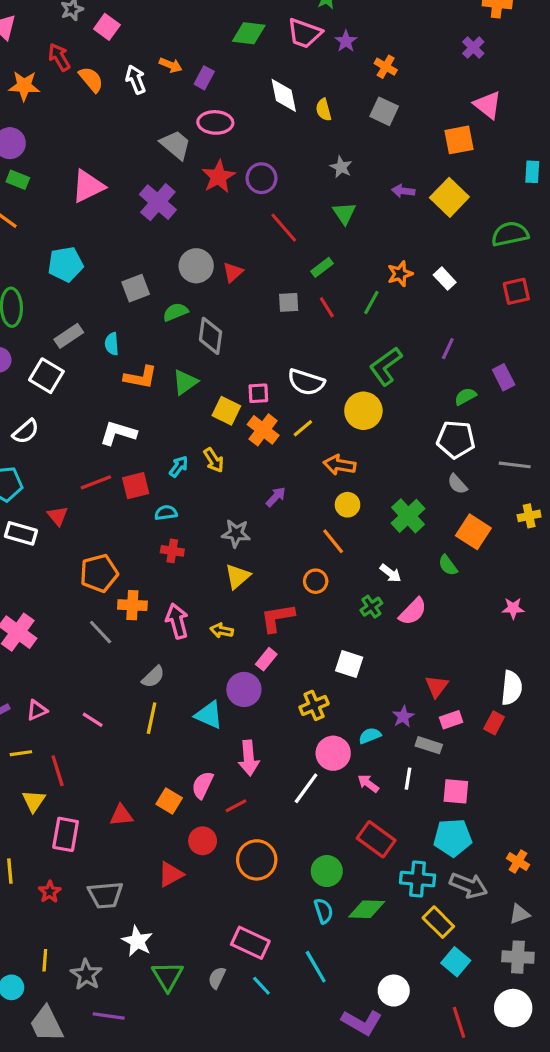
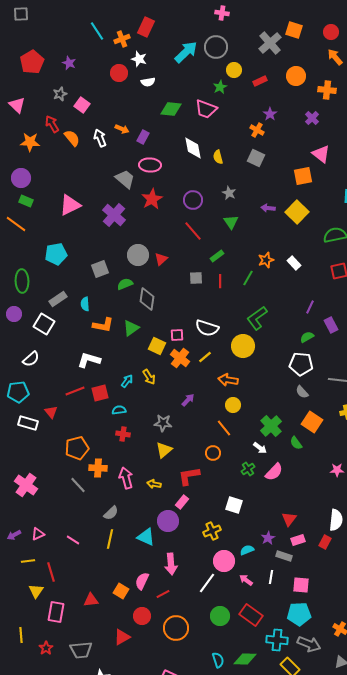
purple star: (346, 41) -> (270, 114), moved
purple circle: (261, 178) -> (193, 200), moved
red line: (327, 307) -> (220, 281), turned 32
purple line: (448, 349) -> (310, 307), moved
green cross: (408, 516) -> (271, 426), moved
green circle: (327, 871) -> (220, 616), moved

